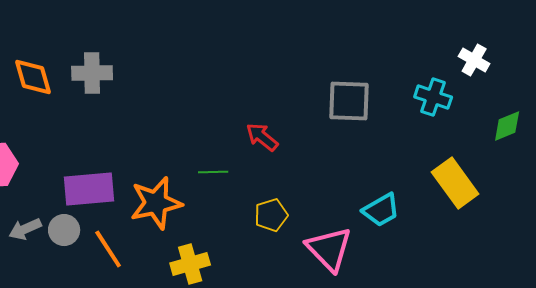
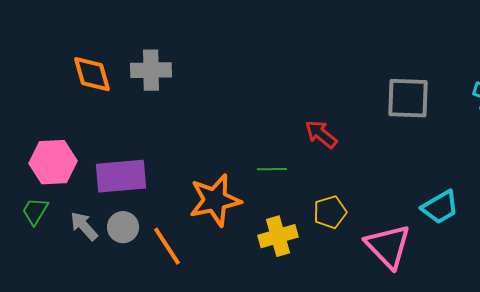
purple rectangle: (89, 189) -> (121, 176), moved
gray arrow: (25, 229) -> (84, 226), turned 72
yellow cross: (190, 264) -> (278, 236), moved

